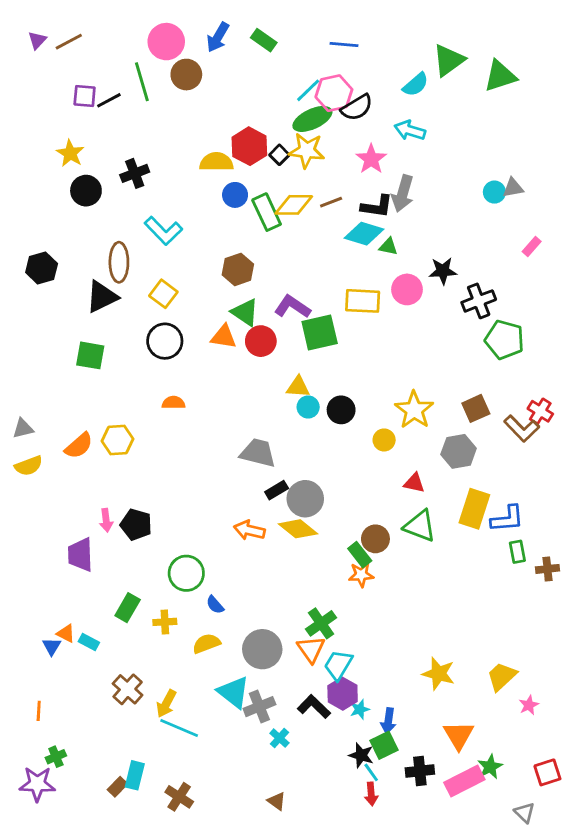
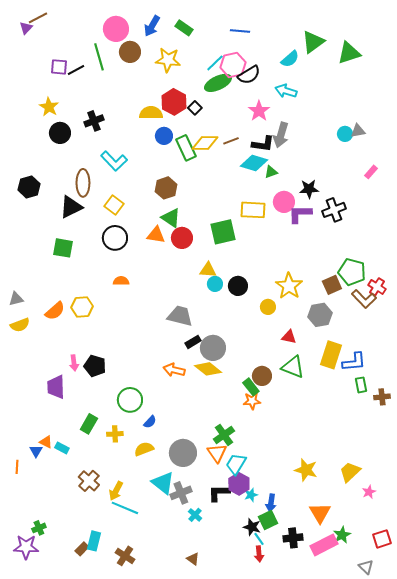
brown line: (69, 42) -> (38, 18), moved
yellow star: (307, 150) -> (168, 60), moved
green triangle: (388, 246) -> (271, 172), turned -32
purple L-shape: (292, 307) -> (300, 214), moved, turned -35
green pentagon: (504, 340) -> (352, 272), moved
blue semicircle: (215, 605) -> (150, 422), turned -96
black L-shape: (314, 707) -> (219, 493), turned -45
orange line: (39, 711) -> (17, 467), moved

